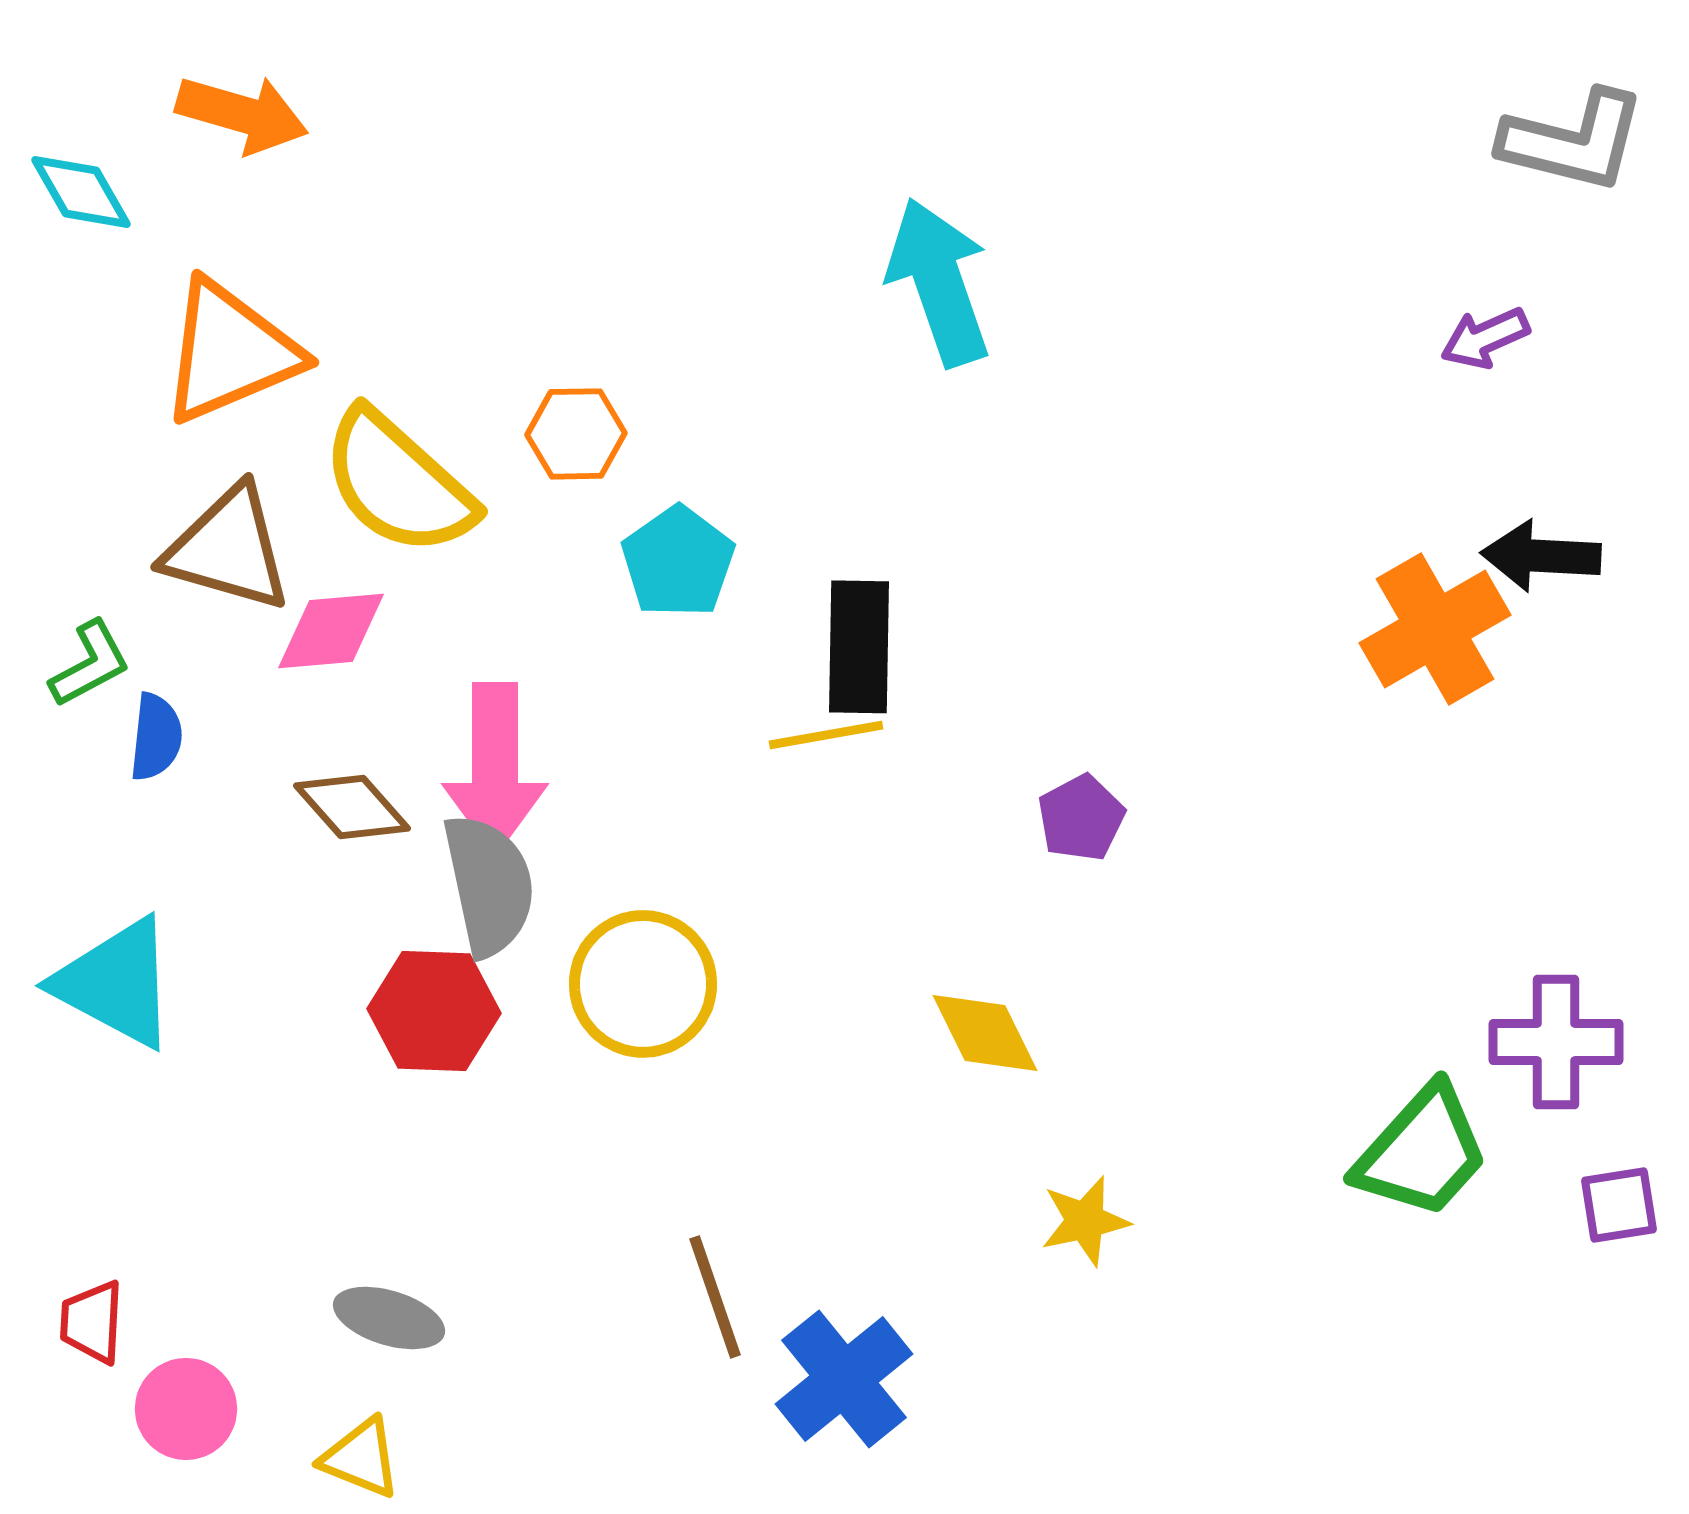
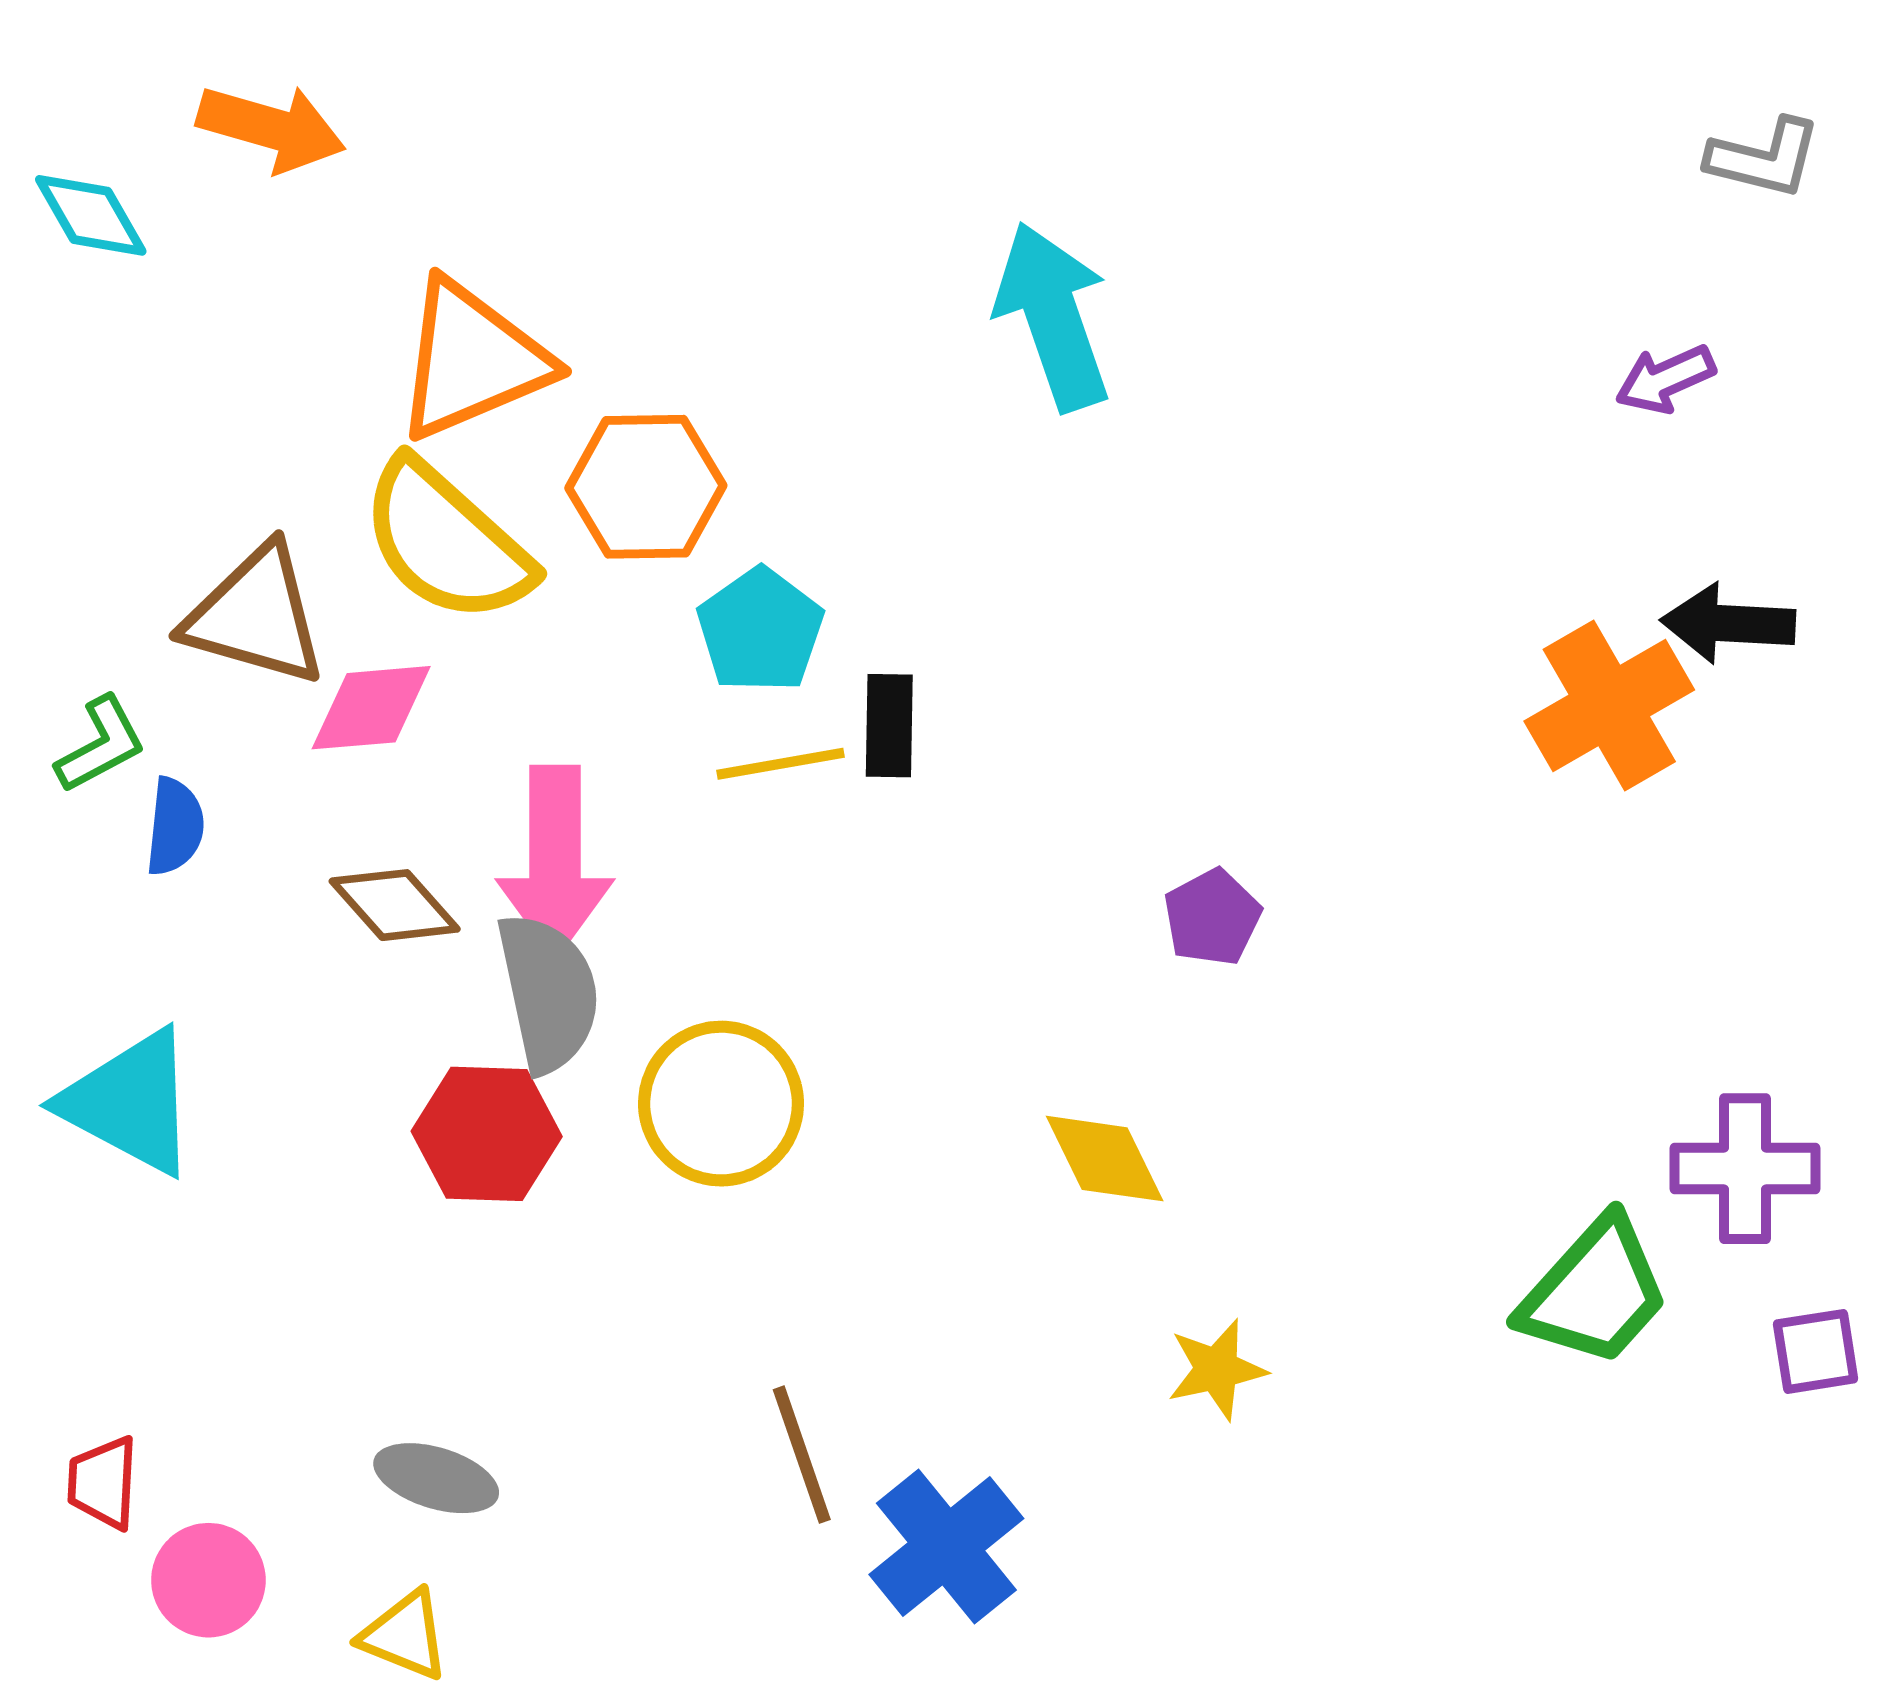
gray L-shape: (1573, 141) -> (1764, 158), size x0.7
orange triangle: (230, 352) -> (472, 360), moved
orange hexagon: (576, 434) -> (646, 487), size x1.4
black rectangle: (859, 647) -> (889, 726), moved, size x0.7
yellow line: (826, 735) -> (780, 764), moved

